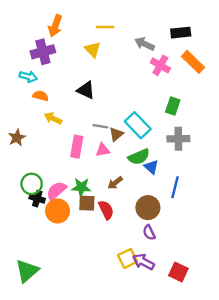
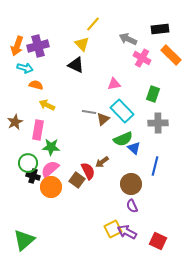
orange arrow: (55, 26) -> (17, 46), moved
yellow line: (105, 27) -> (93, 24), turned -49
black triangle: (86, 90) -> (76, 65), moved
pink rectangle: (77, 147) -> (38, 130), moved
pink triangle: (103, 150) -> (114, 84), moved
green star: (81, 187) -> (51, 147), moved
brown square: (87, 203) -> (77, 180), turned 35
red semicircle: (106, 210) -> (88, 171), moved

